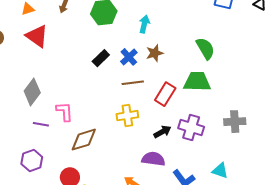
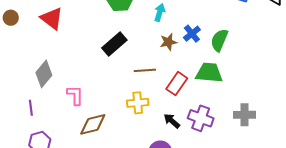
green semicircle: (205, 48) -> (219, 40), turned -130
blue cross: (129, 57) -> (192, 34), moved
black rectangle: (101, 58) -> (114, 44), size x1.4
purple line: (41, 124) -> (31, 108), moved, turned 70
black arrow: (162, 132) -> (172, 121), turned -114

